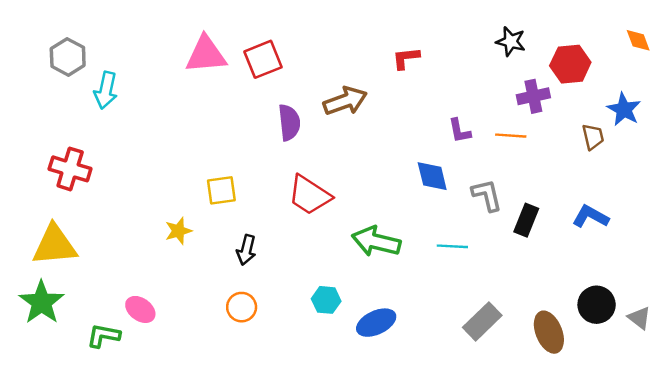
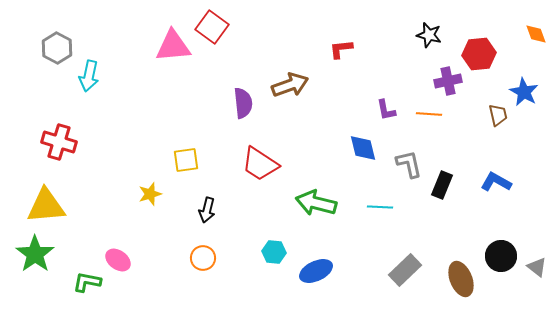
red square: (263, 59) -> (212, 27), moved, turned -32

